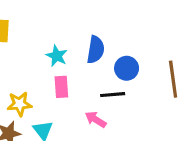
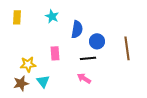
cyan star: (57, 56) -> (52, 16), moved
pink arrow: (96, 119) -> (84, 78), moved

